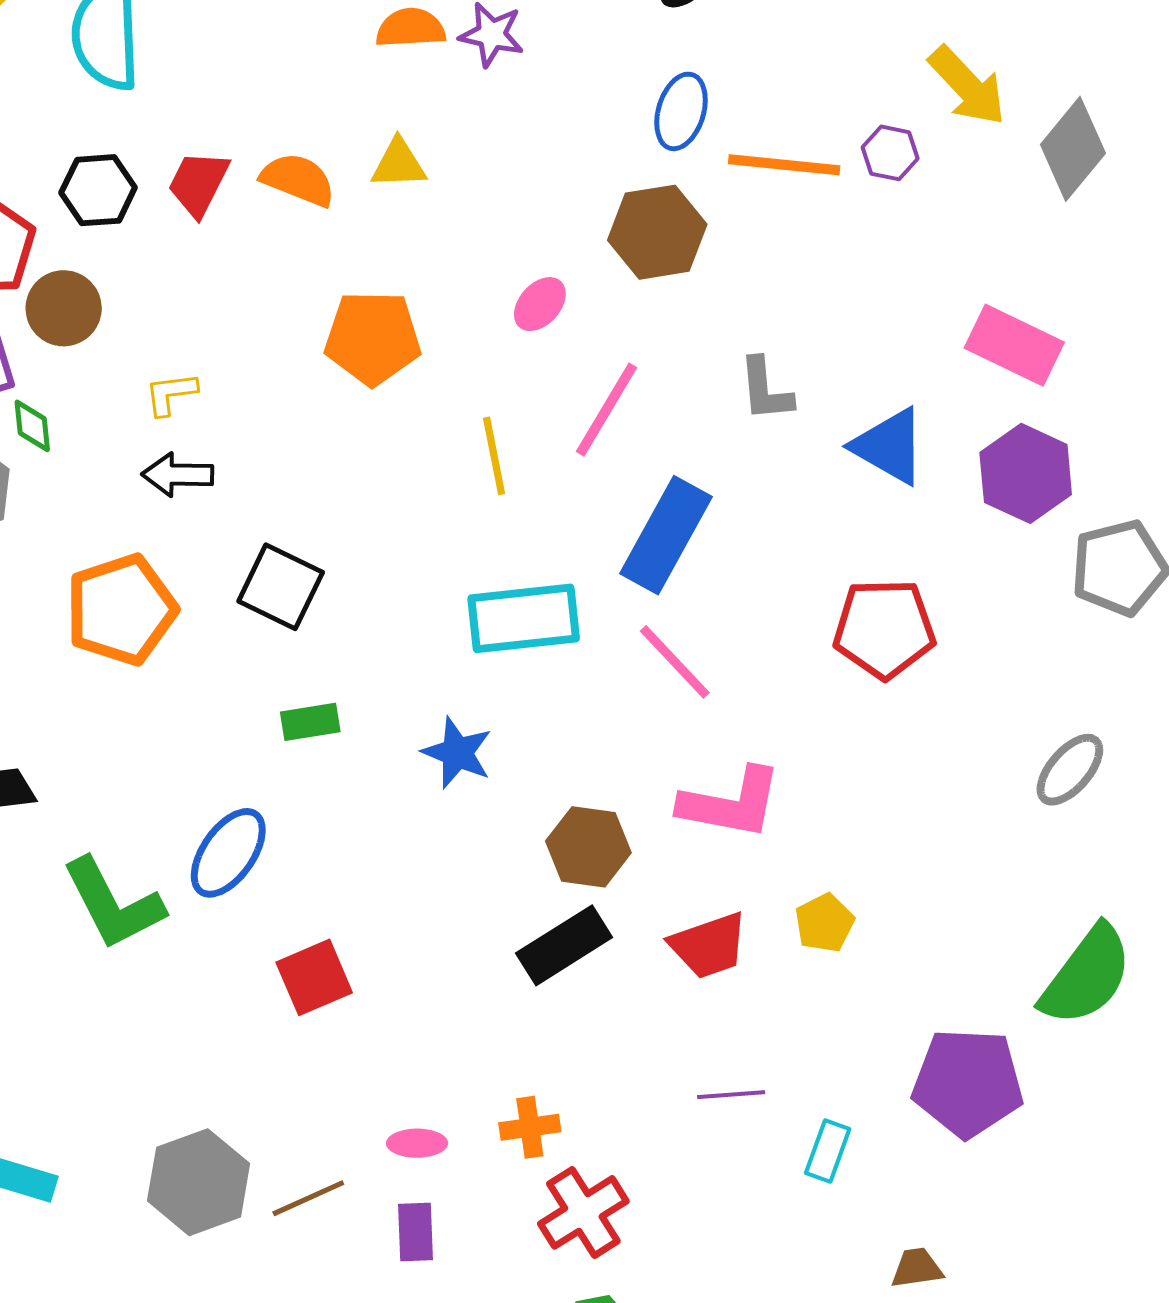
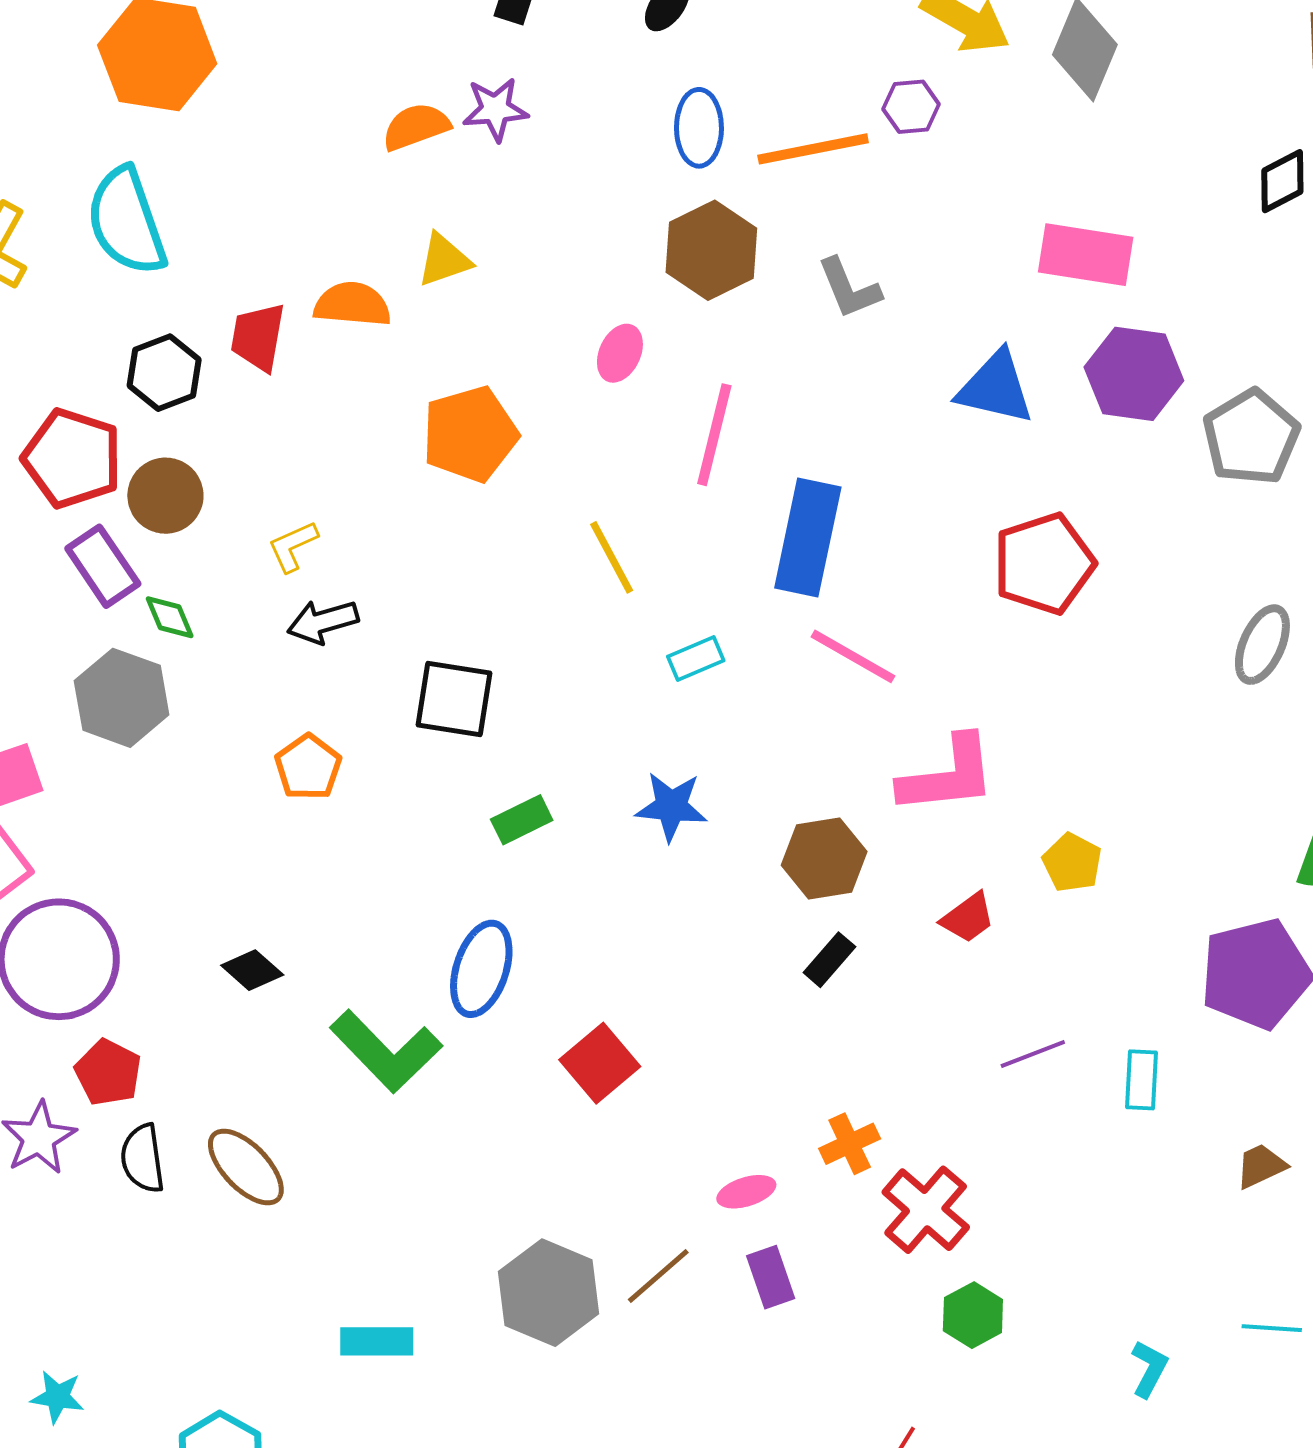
gray L-shape: (765, 390) -> (849, 288), moved
yellow line: (494, 456) -> (612, 557), moved
orange pentagon: (121, 610) -> (308, 767), size x0.6
cyan rectangle: (524, 618) -> (696, 659), size x0.5
black rectangle: (564, 945) -> (829, 960), size x0.6
red trapezoid: (709, 945) -> (968, 918), size x0.7

